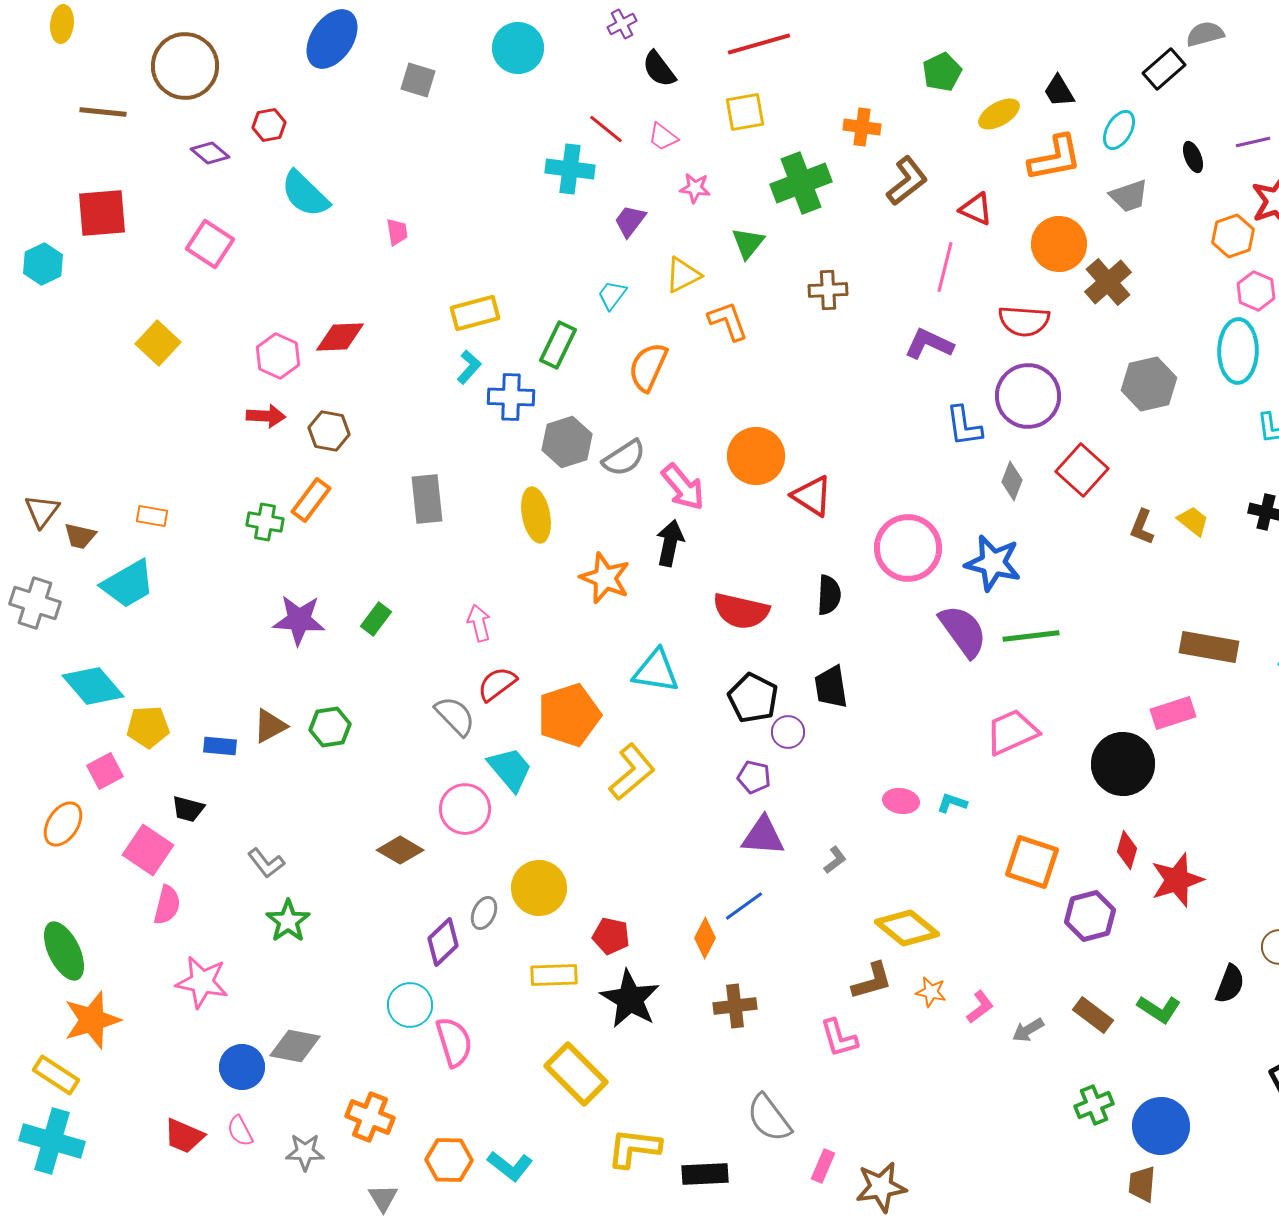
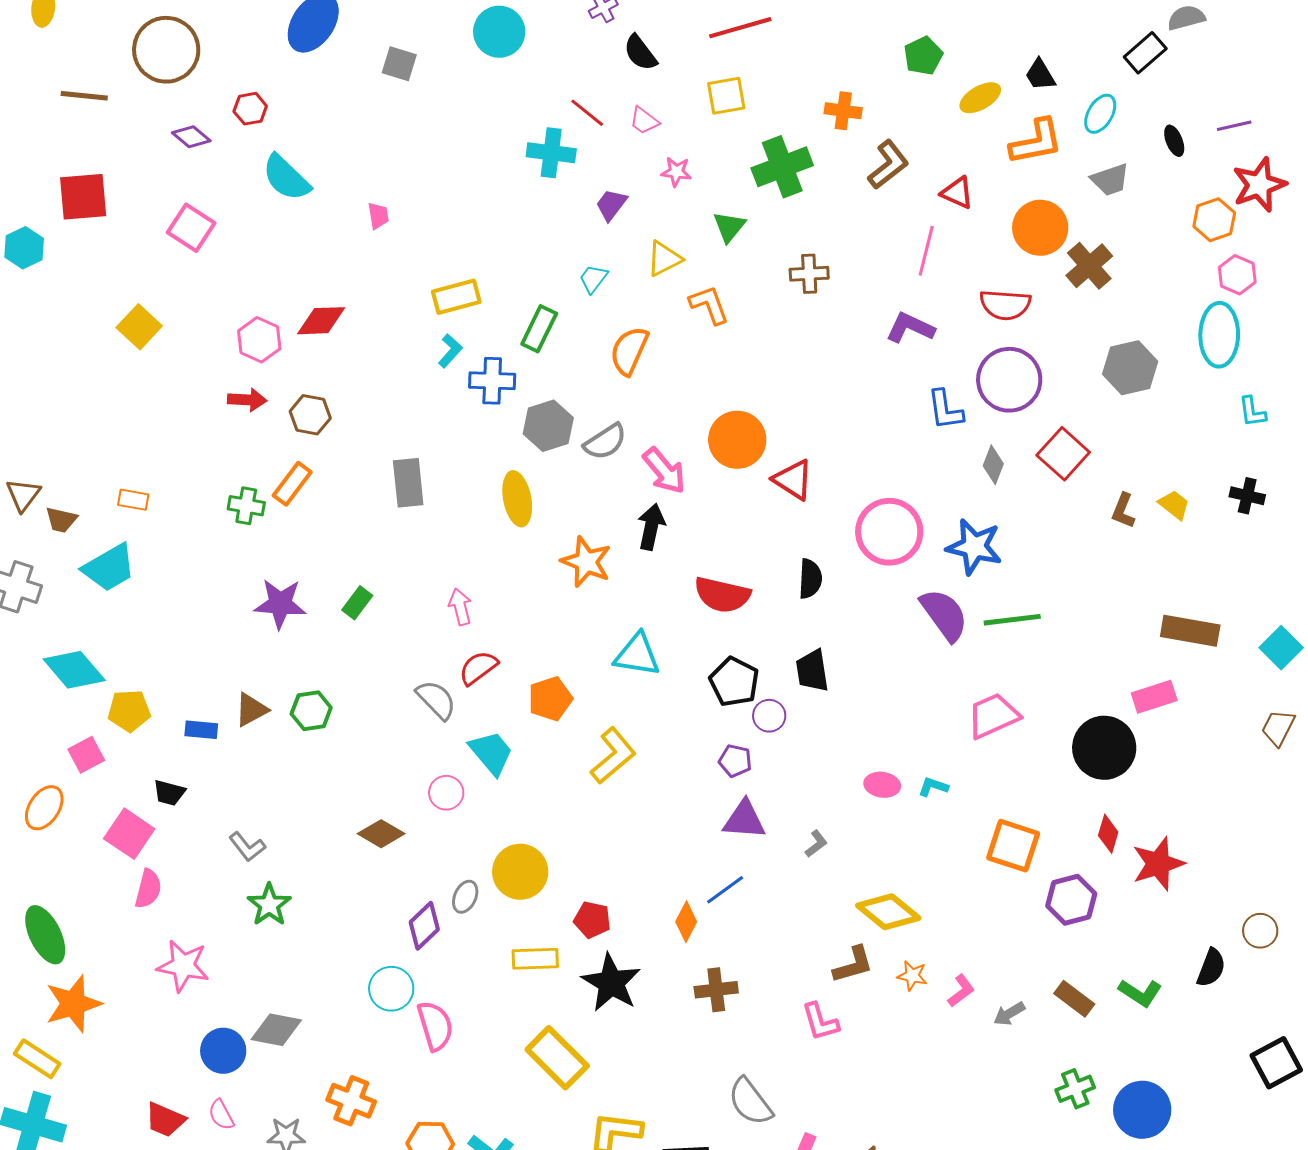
orange pentagon: (569, 715) -> (550, 699), size x0.7
pink circle: (465, 809) -> (446, 793), size x0.7

